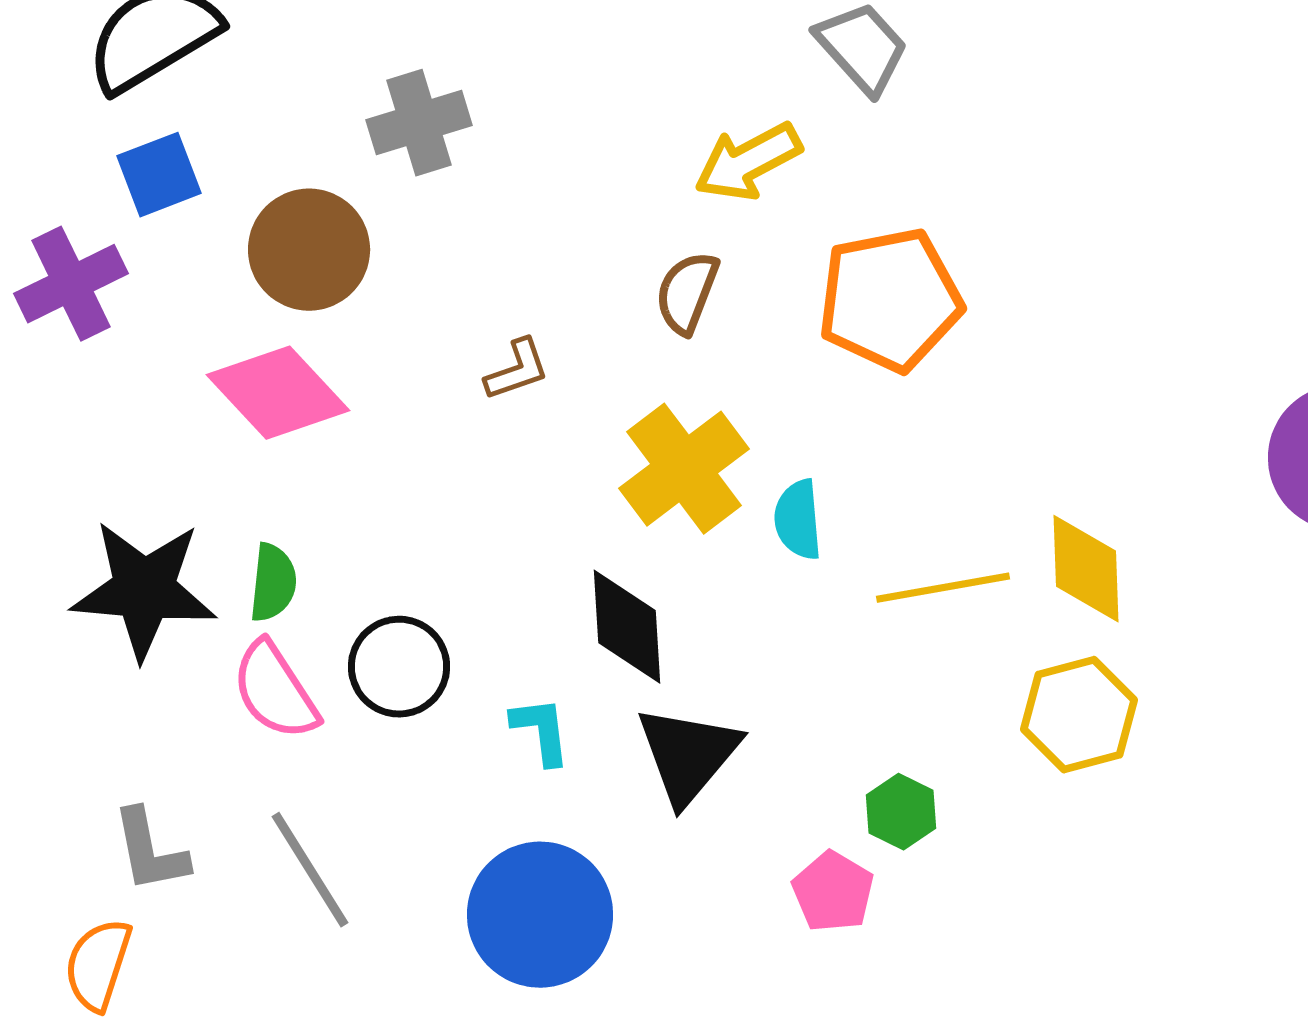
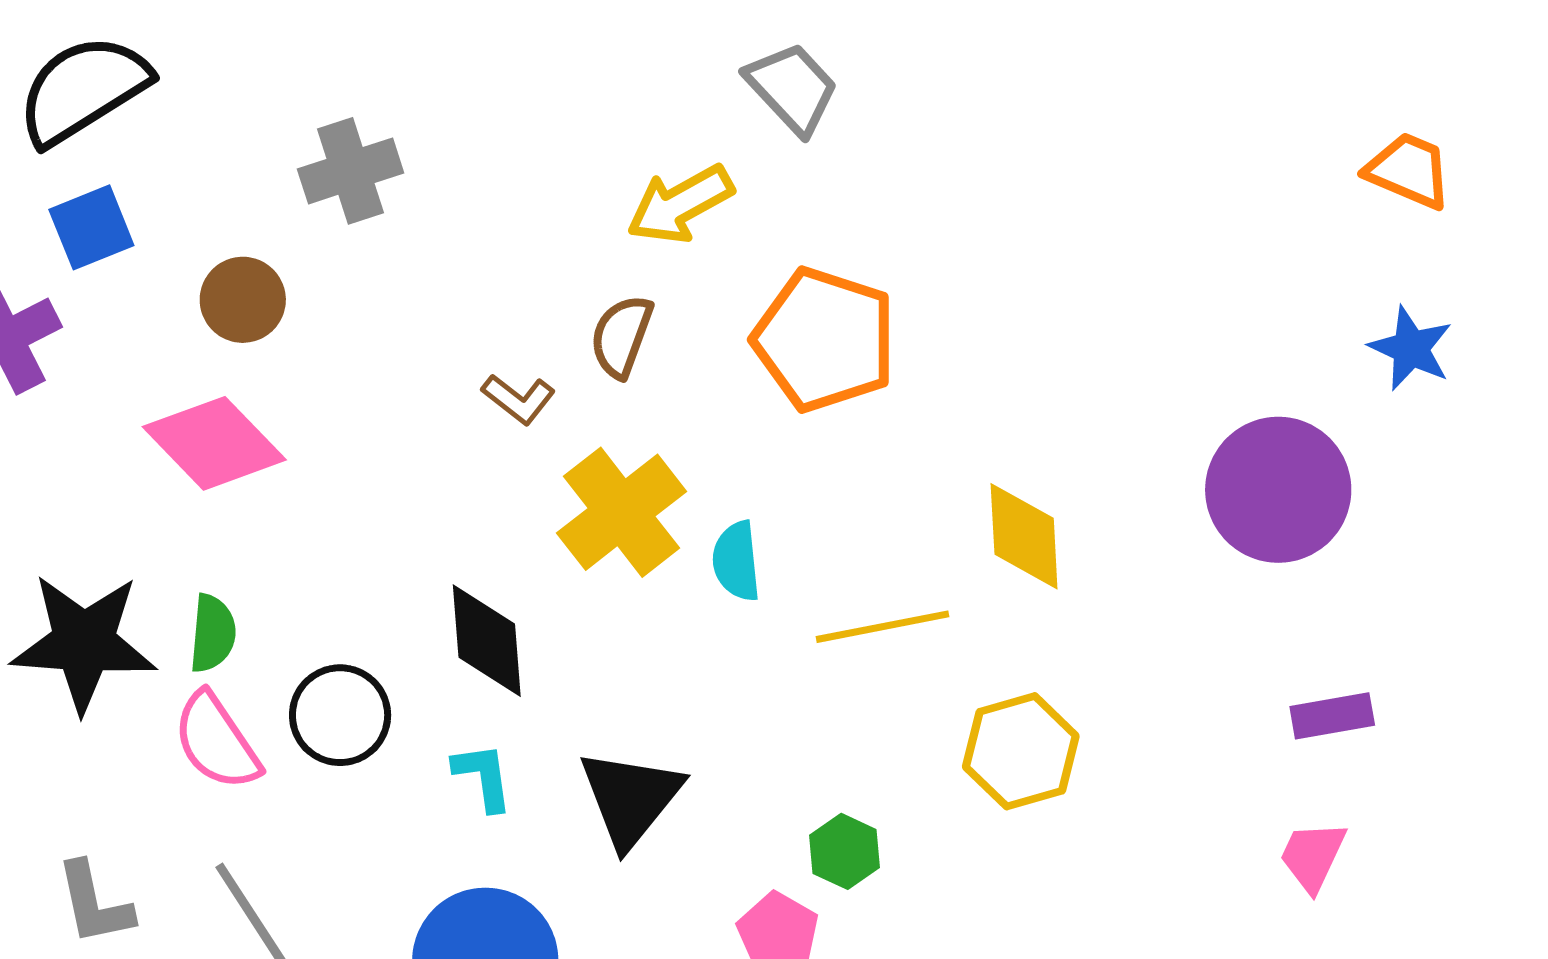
brown circle: (309, 250) -> (243, 300), size x0.7
orange pentagon: (890, 300) -> (825, 340), turned 30
brown L-shape: (517, 370) -> (519, 399), moved, turned 58
yellow diamond: (1086, 569) -> (1024, 536), moved
black diamond: (627, 627) -> (487, 641), moved

